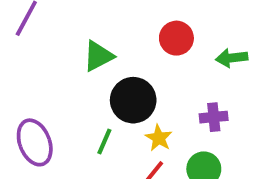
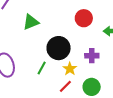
green triangle: (98, 56) -> (31, 22), moved
purple cross: (214, 117) -> (92, 56), moved

